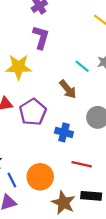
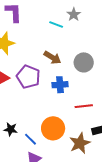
brown arrow: (68, 89) -> (52, 58), moved
brown star: (63, 203) -> (80, 143), turned -30

